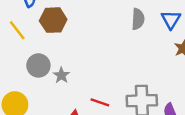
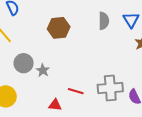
brown hexagon: (53, 20) -> (59, 28), moved

